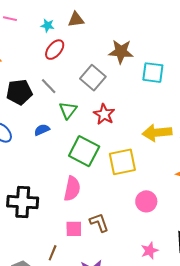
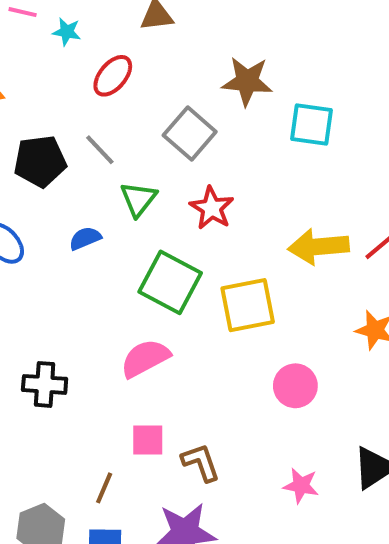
cyan star: (48, 25) -> (67, 32), moved
pink semicircle: (72, 189) -> (145, 358), turned -130
black cross: (23, 202) -> (45, 384), size x0.7
brown L-shape: (99, 223) -> (201, 462), moved
pink star: (150, 251) -> (301, 486), turned 30

